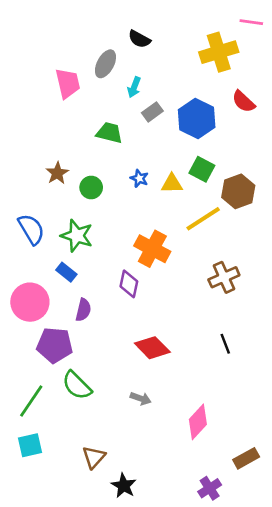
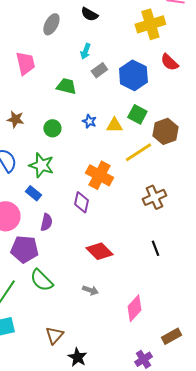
gray ellipse: (105, 64) -> (51, 24), moved
pink trapezoid: (68, 83) -> (25, 63), moved
brown star: (57, 173) -> (15, 119), moved, turned -30

